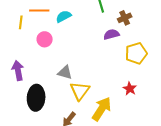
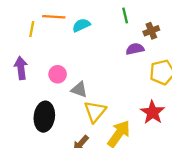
pink circle: (45, 39) -> (58, 74), moved
purple arrow: (18, 71) -> (21, 68), moved
red star: (130, 89) -> (152, 112), size x1.5

